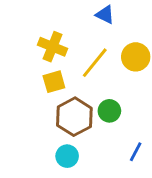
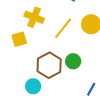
yellow square: (54, 82) -> (19, 39), moved
cyan circle: (67, 156) -> (33, 86), moved

